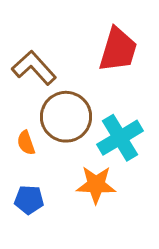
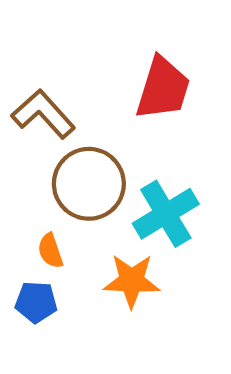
orange semicircle: (26, 143) -> (50, 251), moved

